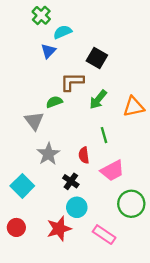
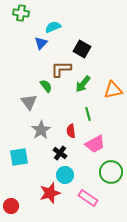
green cross: (41, 15) -> (21, 13), moved, turned -35
green semicircle: (54, 102) -> (46, 86), turned 72
cyan square: (22, 186) -> (19, 157), turned 36
red circle: (16, 227) -> (11, 206), moved

